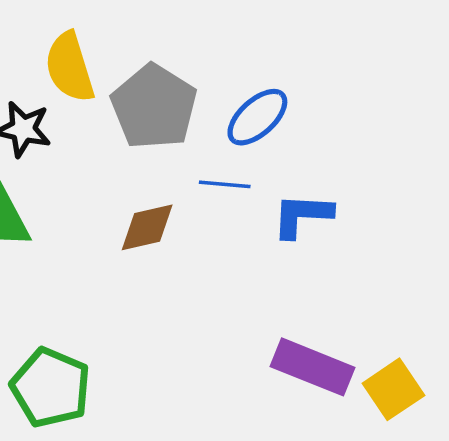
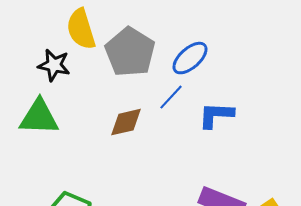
blue line: (225, 184) -> (171, 97), turned -52

